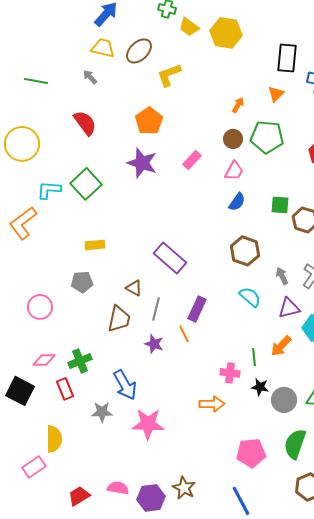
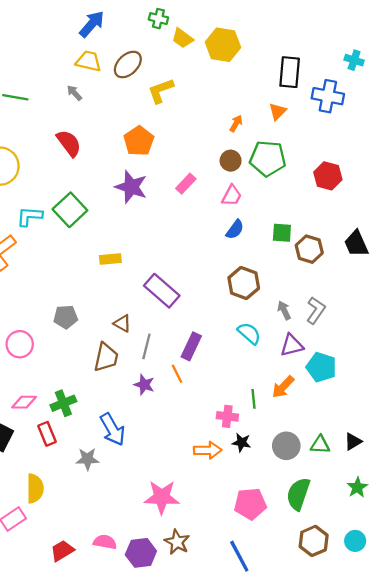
yellow rectangle: (95, 245) -> (110, 259), moved
black star: (260, 387) -> (241, 443), moved
pink star: (148, 424) -> (162, 497), moved

